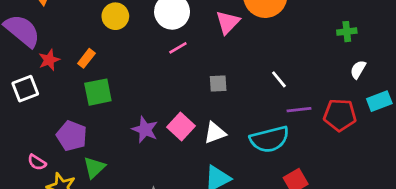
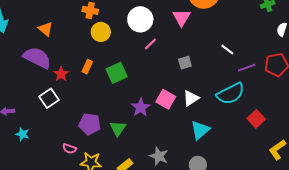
green square: (98, 92) -> (117, 73), moved
purple star: (145, 130) -> (141, 107), turned 30
green triangle: (94, 167) -> (118, 128), moved

